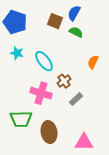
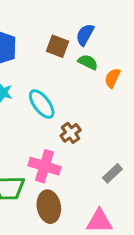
orange semicircle: (93, 62) -> (112, 78), moved
pink cross: (41, 93) -> (45, 166), moved
gray rectangle: (76, 99) -> (112, 173), moved

